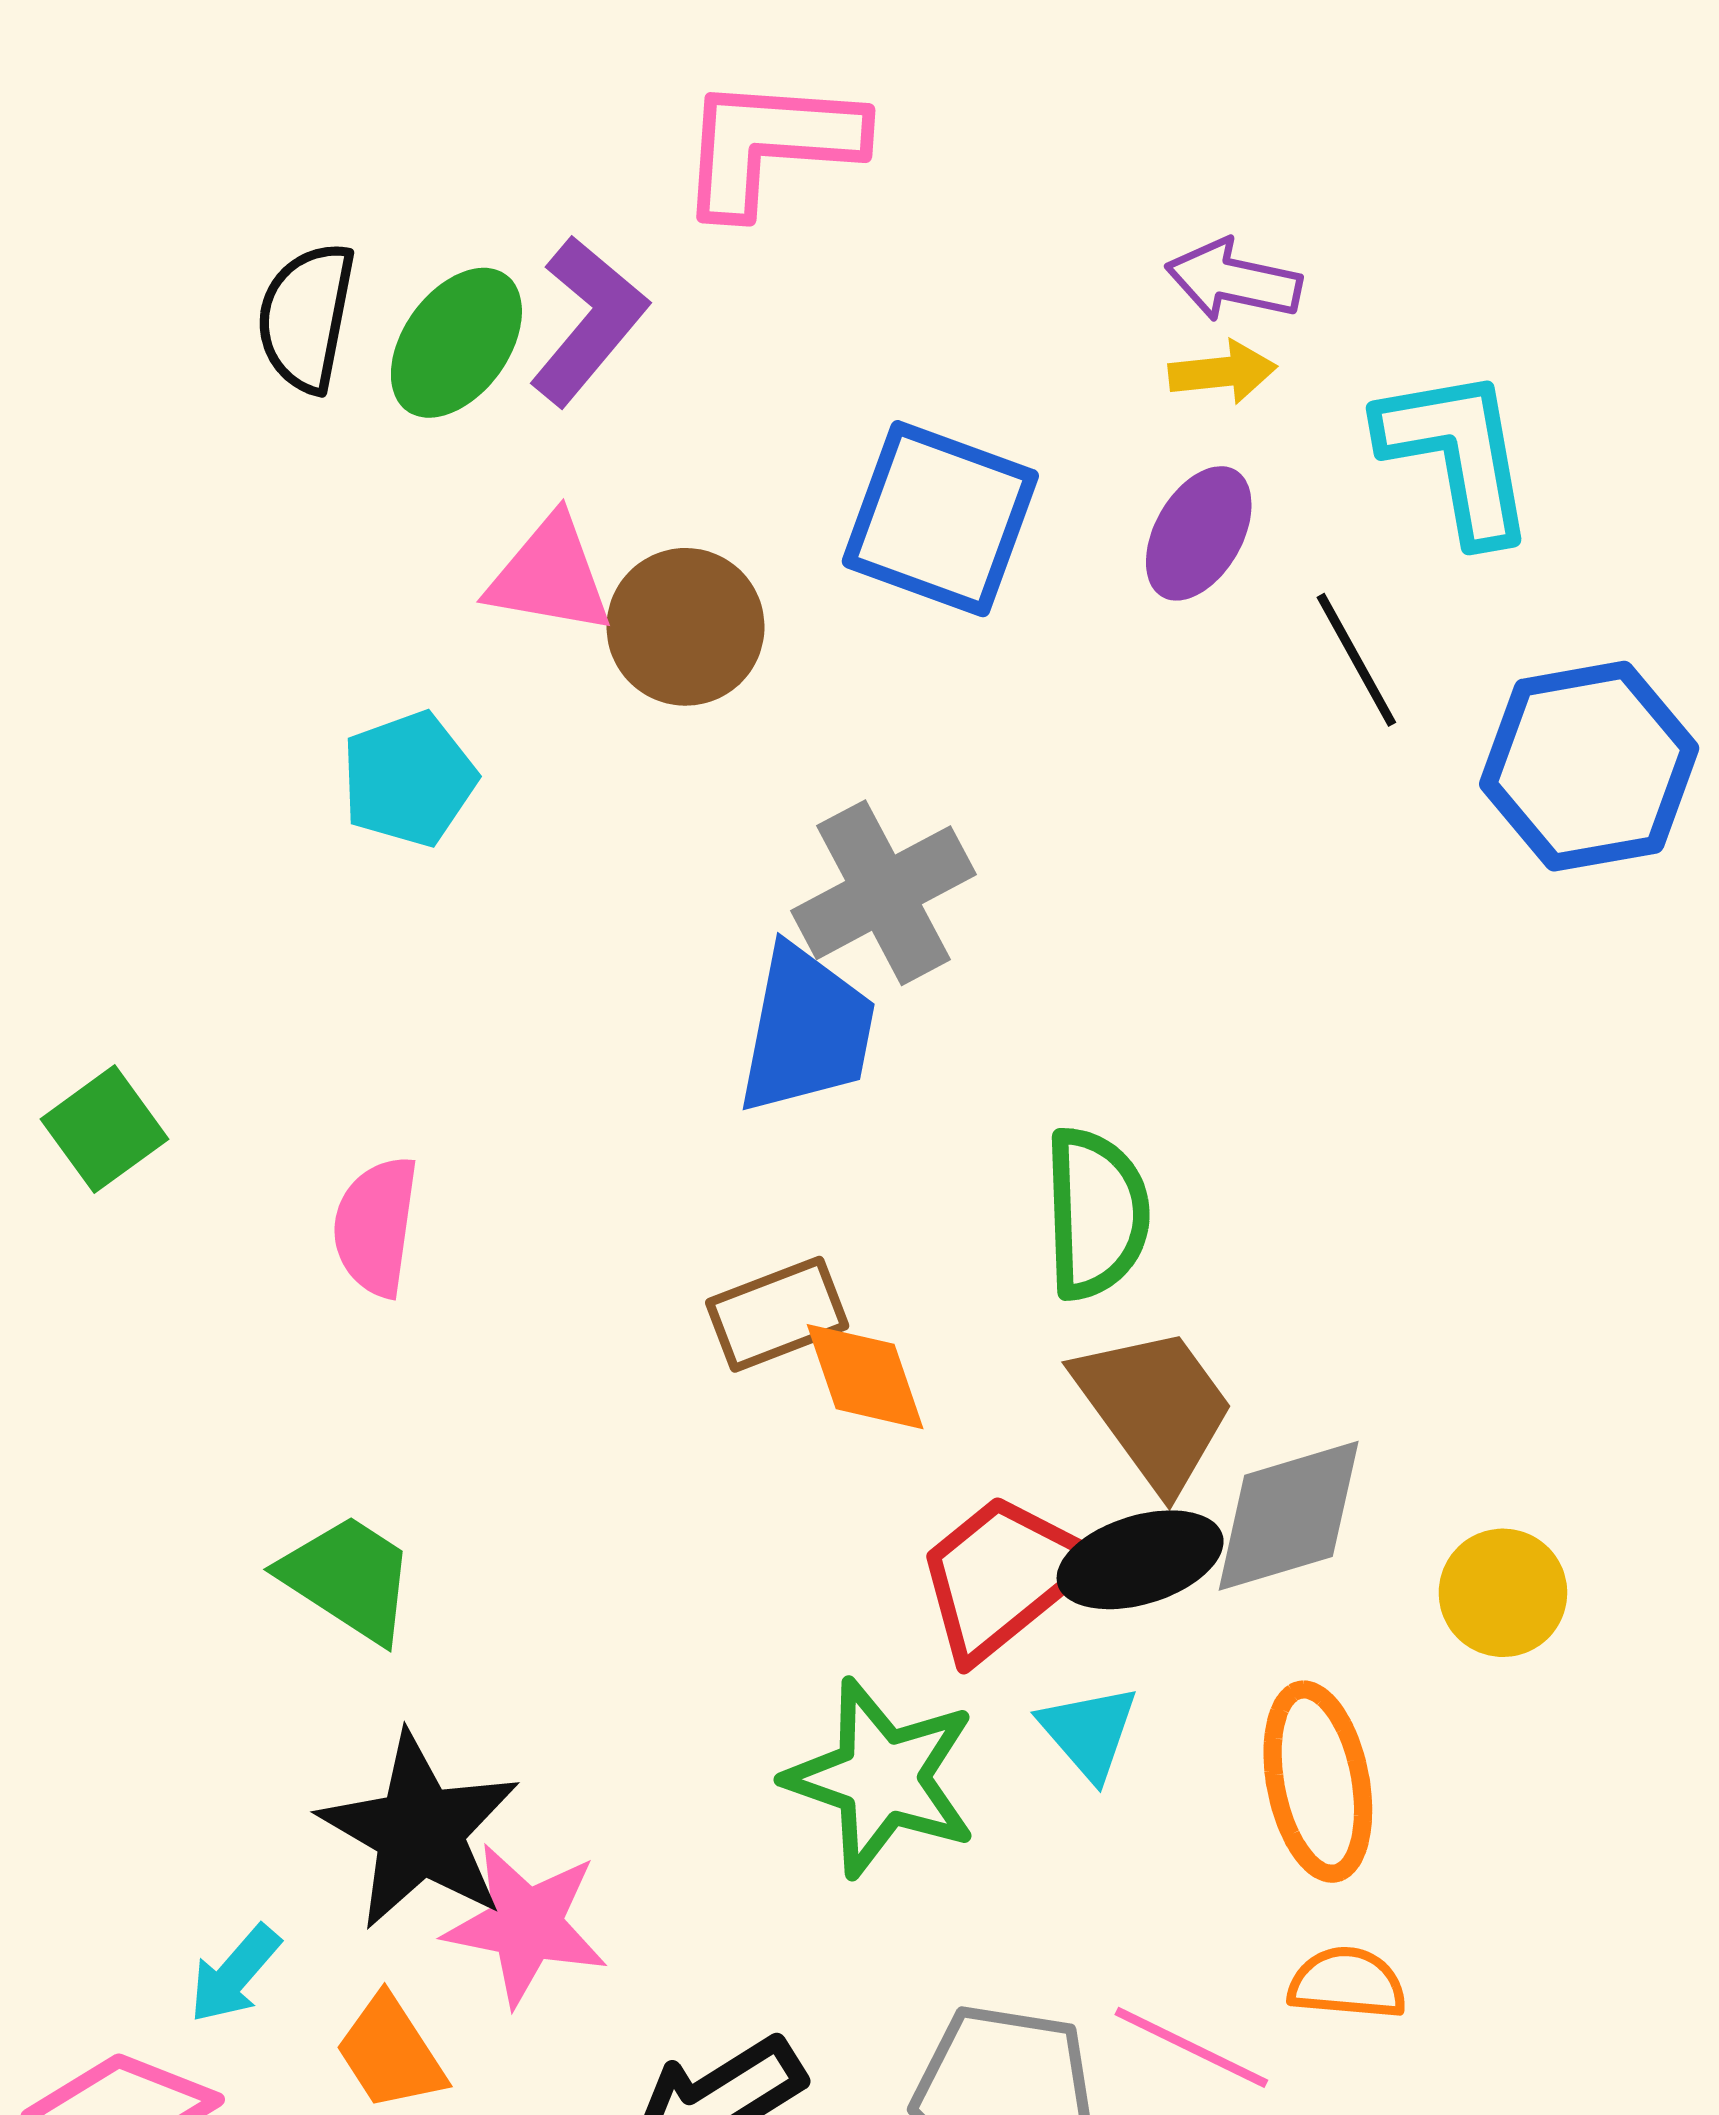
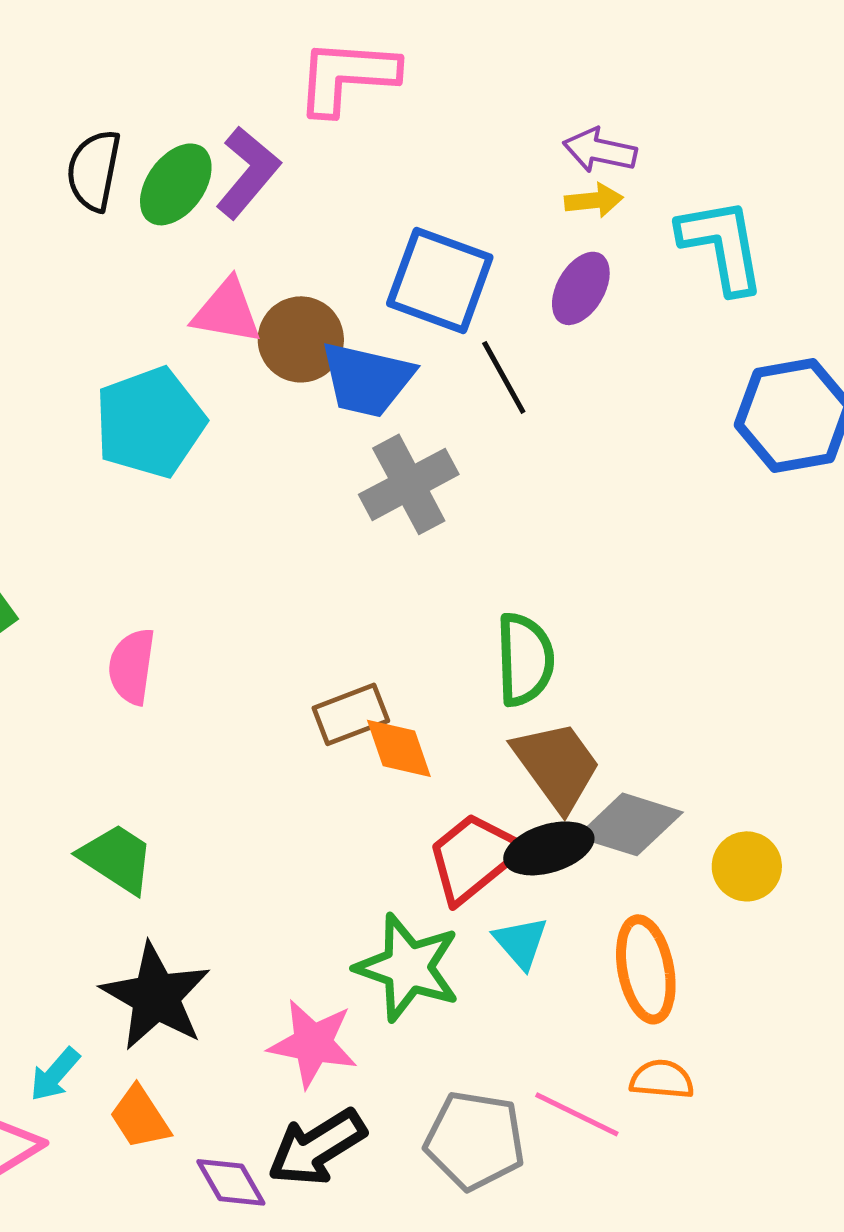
black line: (1356, 660) -> (504, 377), moved
cyan pentagon: (409, 779) -> (150, 422), size x1.5
blue trapezoid: (806, 1030) -> (367, 379), moved, turned 92
gray diamond: (1289, 1516) -> (630, 824), turned 34
pink star: (526, 1925) -> (313, 1043), moved

